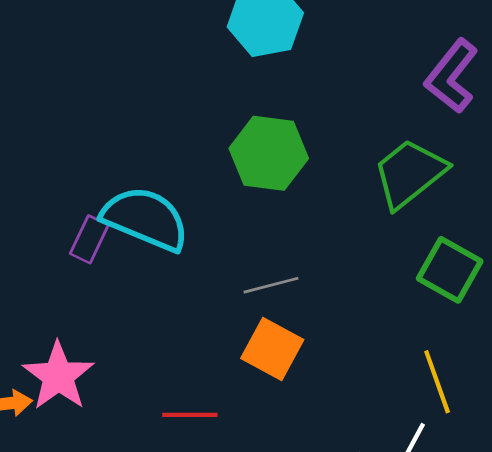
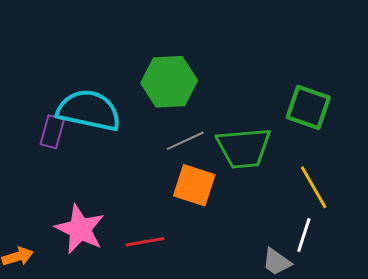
green hexagon: (269, 153) -> (169, 82), moved
green trapezoid: (409, 173) -> (244, 148), moved, turned -136
pink star: (58, 376) -> (80, 229), moved

